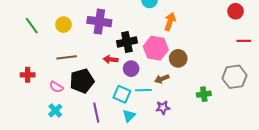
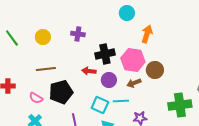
purple cross: (99, 22) -> (78, 34), size x0.6
brown arrow: (162, 79) -> (134, 83), moved
green cross: (204, 94) -> (180, 105), size x1.6

